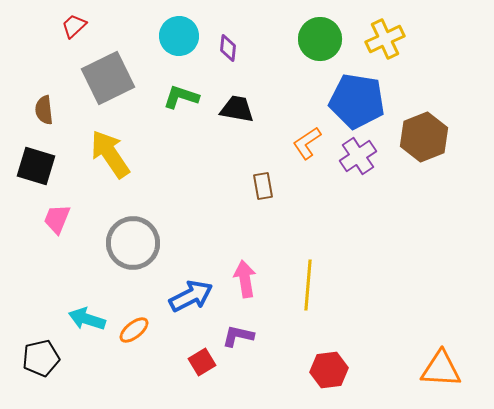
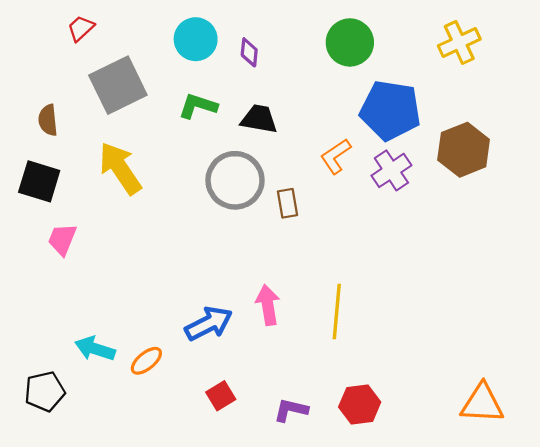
yellow cross: (385, 39) -> (459, 42), moved
gray circle: (133, 243) -> (235, 180), moved
purple L-shape: (238, 336) -> (291, 410), moved

